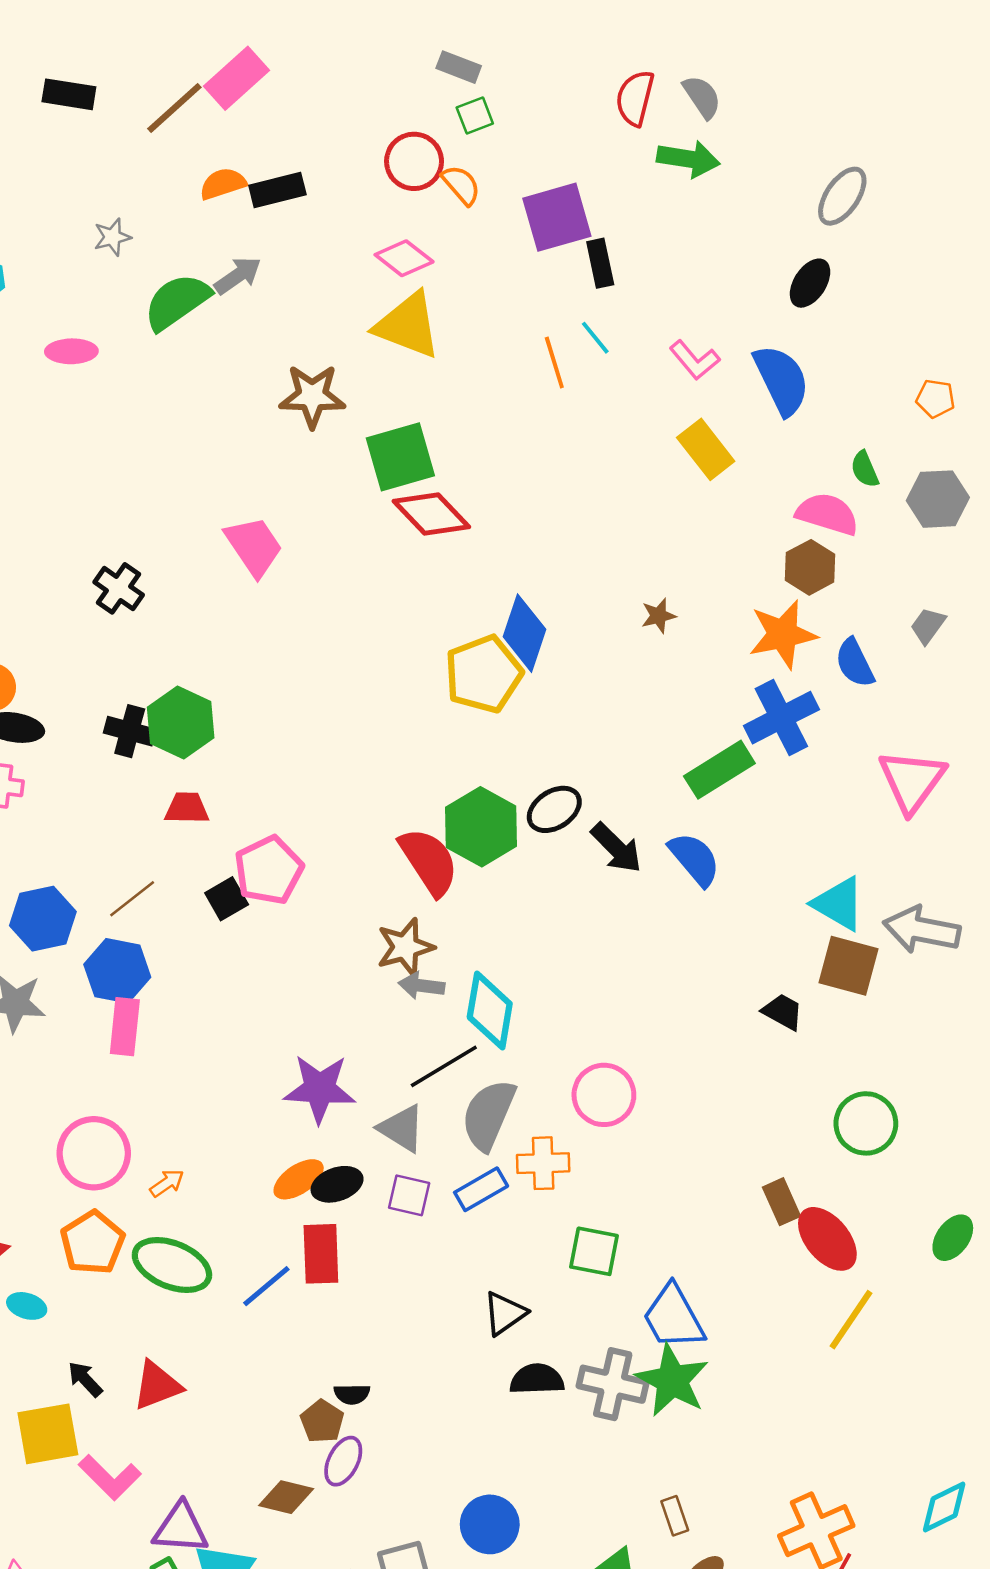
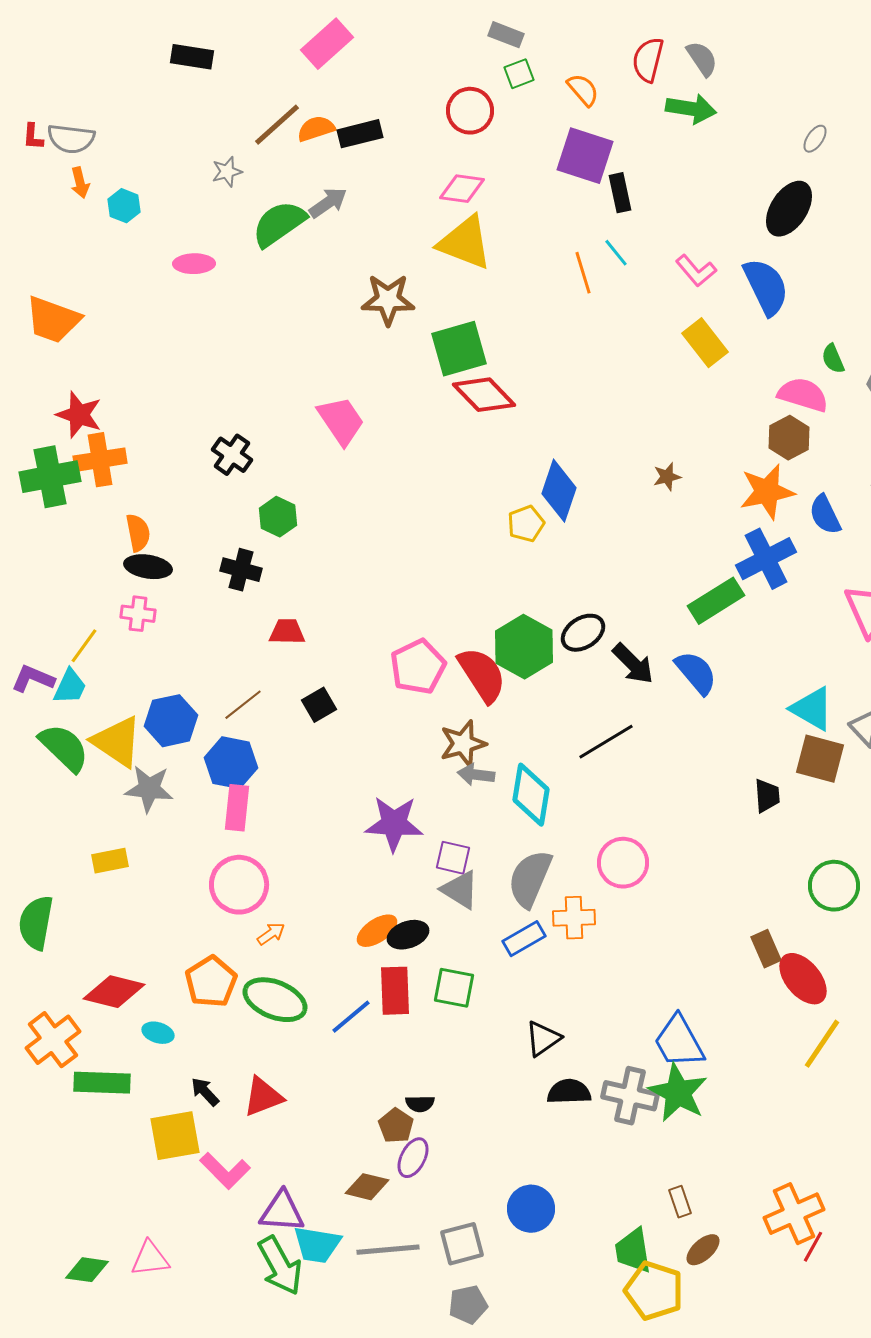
brown line: (174, 108) -> (277, 125), moved
orange semicircle: (461, 185) -> (583, 90), moved
gray ellipse: (842, 196) -> (815, 139), size x0.6
purple square: (557, 217) -> (585, 156), turned 34
pink diamond: (404, 258) -> (462, 189), turned -30
black ellipse: (810, 283) -> (789, 209), size x1.4
yellow pentagon: (484, 674) -> (526, 524), size x0.6
green hexagon: (181, 722) -> (278, 517), moved, size x0.7
pink pentagon: (269, 870) -> (418, 667), moved
black trapezoid: (783, 1012) -> (767, 796), turned 57
black line: (444, 1066) -> (606, 742), moved
purple star: (320, 1089) -> (394, 824), moved
pink circle: (94, 1153) -> (239, 885), moved
purple square: (409, 1195) -> (453, 858), moved
green square: (594, 1251) -> (454, 988), moved

